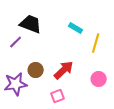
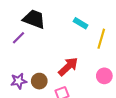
brown circle: (36, 70) -> (39, 81), moved
purple star: (16, 84) -> (19, 81), size x0.7

